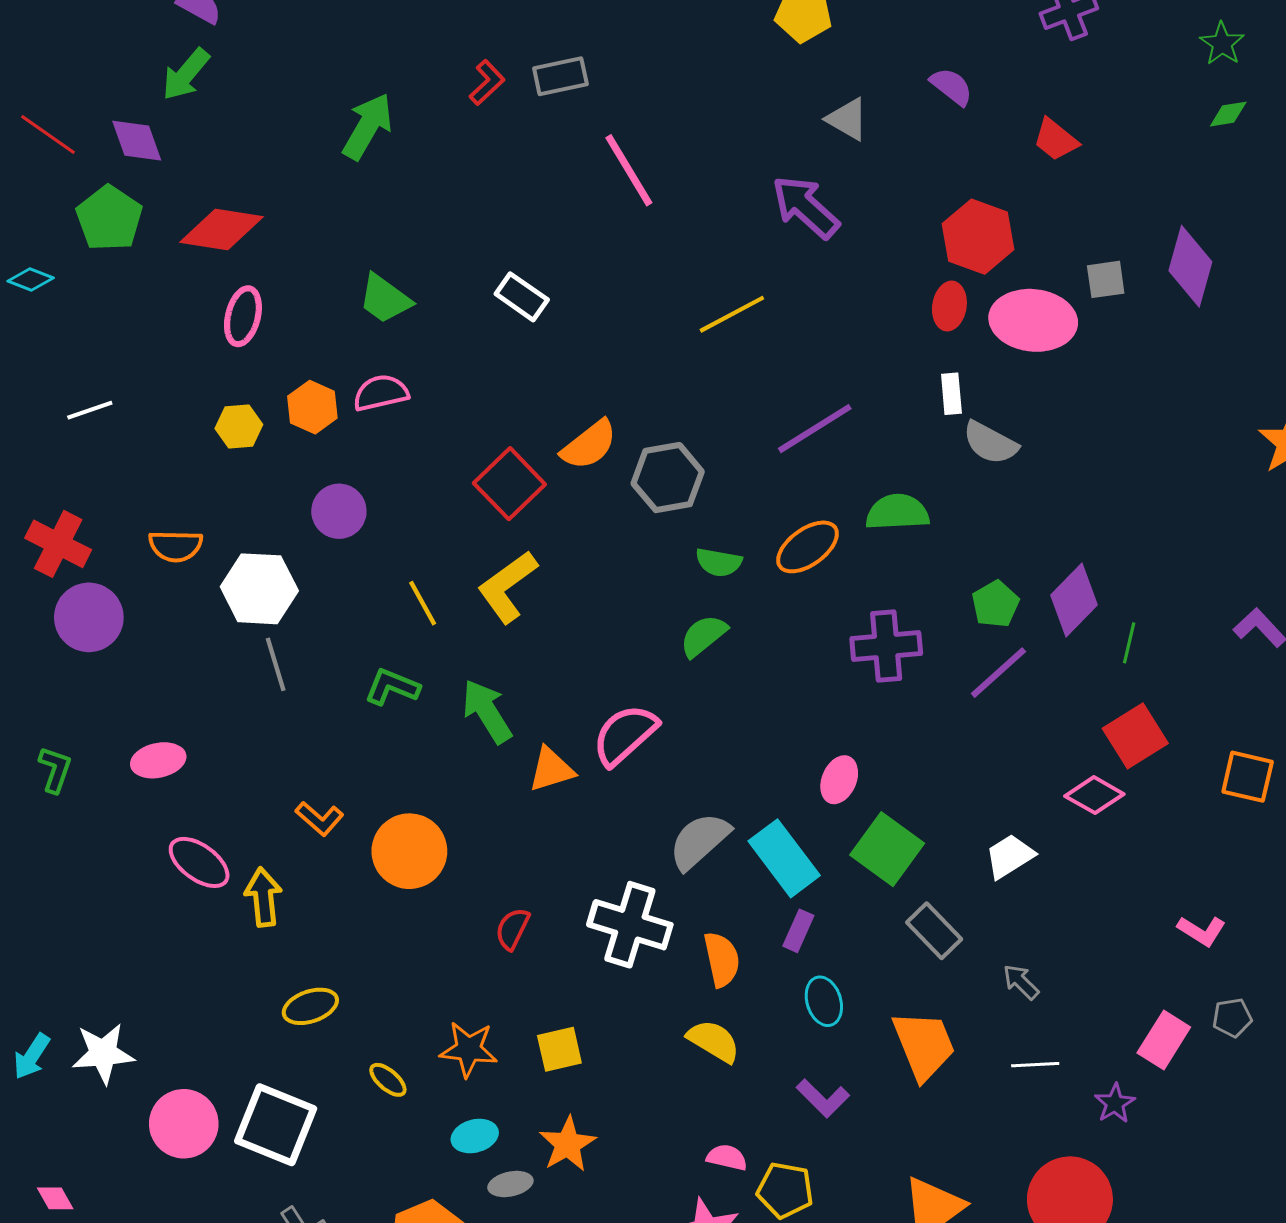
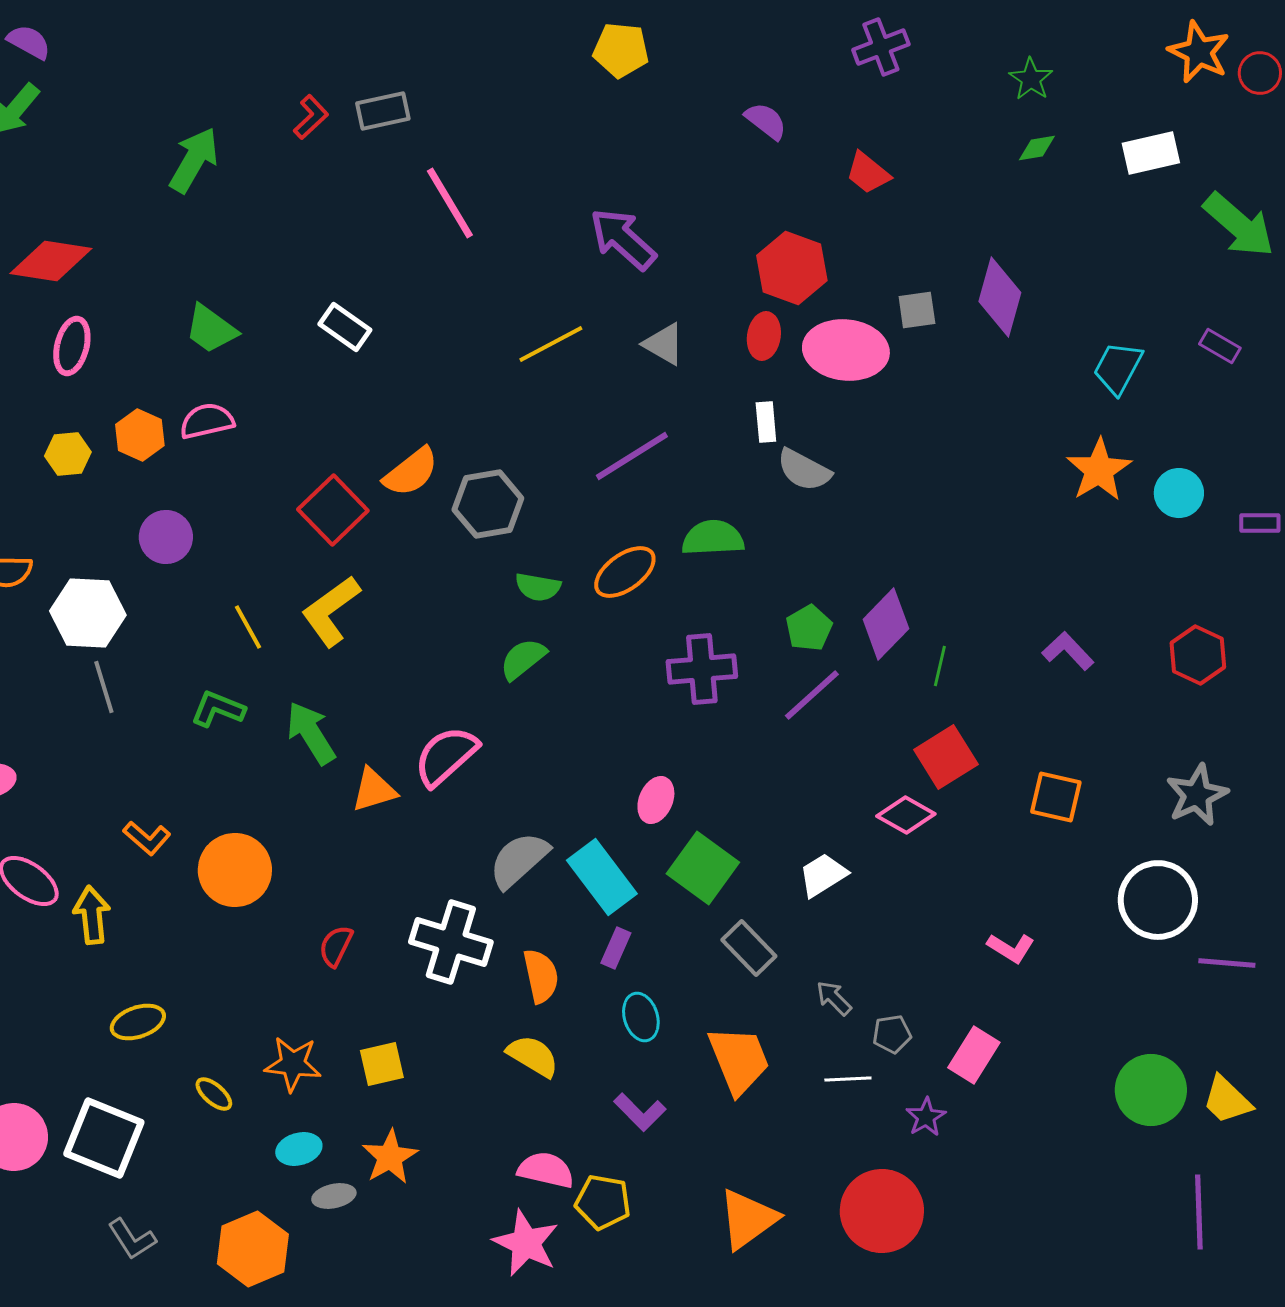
gray triangle: (847, 119) -> (664, 344), moved
gray pentagon: (1232, 1018) -> (892, 1034), moved
pink semicircle: (727, 1157) -> (546, 1170), size x1.4

